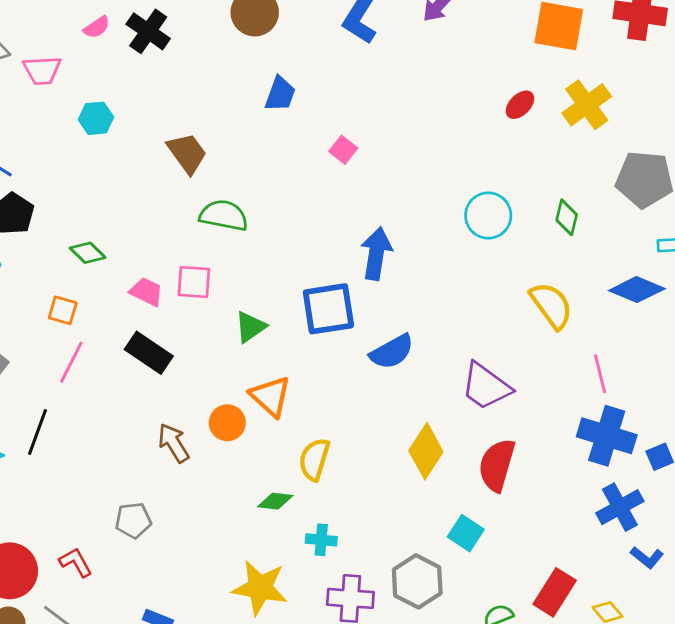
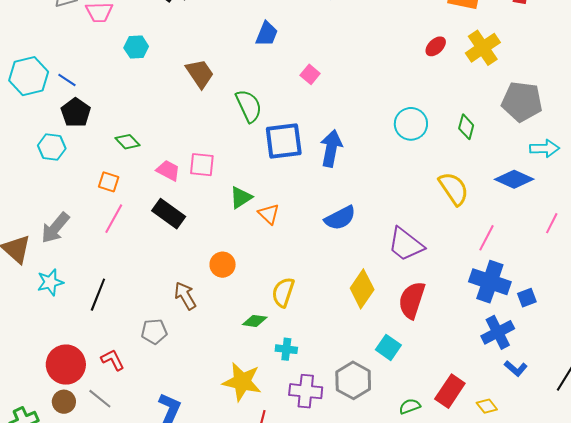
green semicircle: (224, 215) -> (249, 106), moved, turned 52
blue square: (328, 309) -> (284, 141), moved
pink line: (600, 374) -> (486, 238), turned 40
orange triangle: (271, 396) -> (269, 214), moved, size x0.7
black line: (38, 432) -> (98, 295), moved
brown arrow: (174, 443) -> (185, 296), moved

